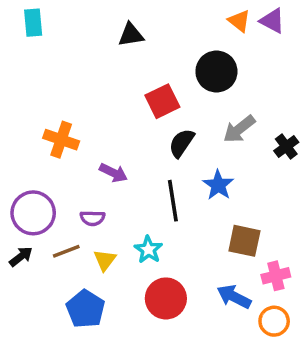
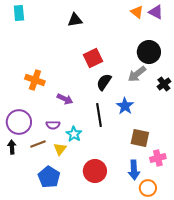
black circle: (216, 71) -> (149, 52), moved
cyan star: (148, 250) -> (74, 134), moved
black arrow: (21, 257) -> (12, 147), turned -56
blue arrow: (234, 297) -> (134, 170), turned -120
orange circle: (274, 321) -> (148, 188), moved

